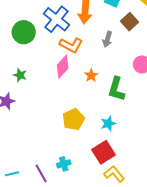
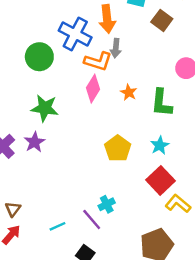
gray arrow: (107, 39) -> (116, 48), moved
green star: (20, 75) -> (45, 108), size x1.6
cyan cross: (64, 164) -> (107, 204), moved

